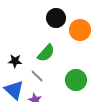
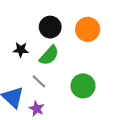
black circle: (56, 18) -> (50, 27), moved
black star: (15, 61) -> (21, 50), moved

